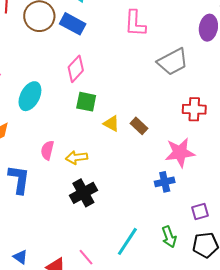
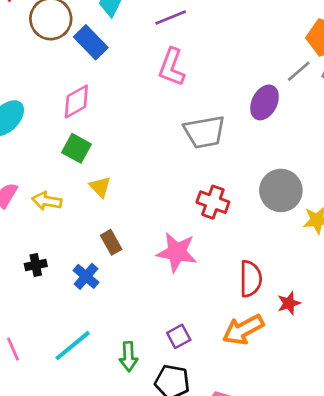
brown rectangle: (139, 126) -> (111, 242), moved
yellow arrow: (77, 157) -> (47, 201), moved
blue cross: (165, 182) -> (86, 276), moved, turned 36
black cross: (83, 193) -> (36, 265), size x0.6
purple square: (200, 211) -> (179, 336), turned -30

